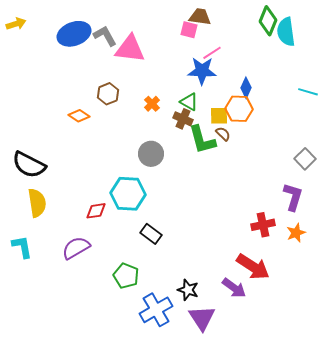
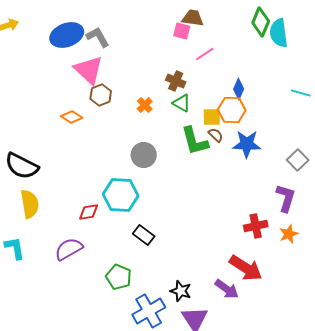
pink triangle: (130, 49) -> (89, 70), moved, turned 36
blue star: (202, 71) -> (247, 144), moved
brown cross: (183, 119) -> (176, 81), moved

